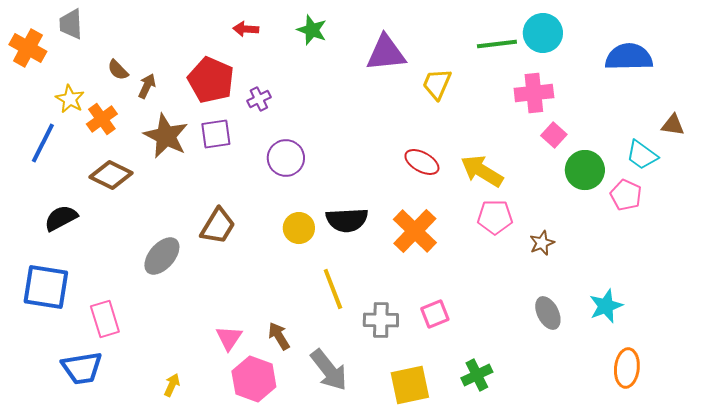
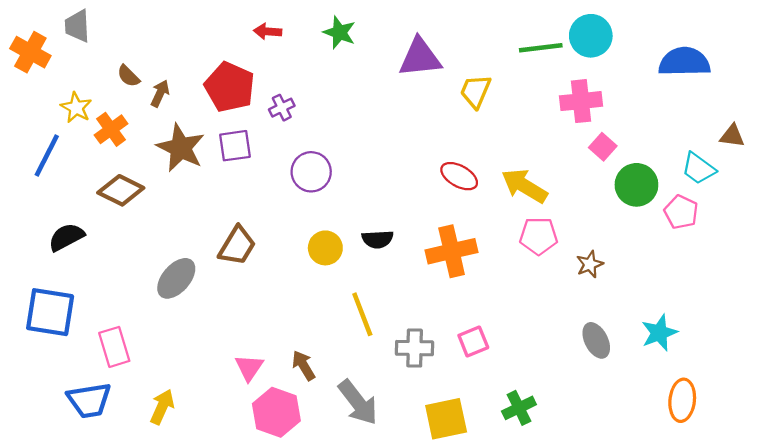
black semicircle: (347, 220) -> (378, 239), size x0.7
orange cross: (415, 231) -> (452, 251), turned 33
yellow arrow: (172, 385) -> (162, 407), moved, size x1.4

